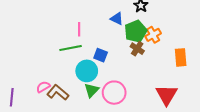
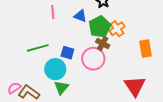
pink line: (79, 29) -> (53, 12), moved
pink circle: (114, 93) -> (93, 59), moved

